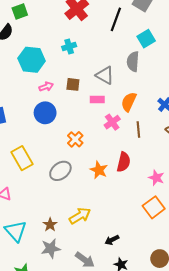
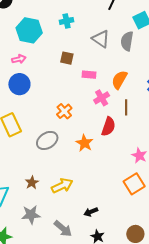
gray triangle: (105, 75) -> (101, 39), moved
pink arrow: (46, 87) -> (19, 59), moved
blue circle: (45, 113) -> (19, 84), moved
red semicircle: (124, 162) -> (108, 126), moved
brown star: (50, 225) -> (32, 183), moved

